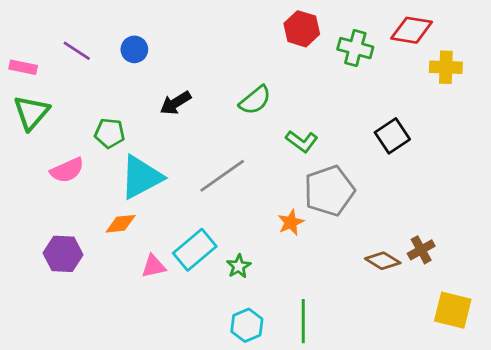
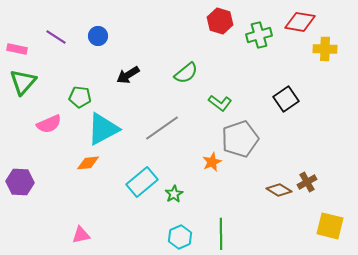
green cross: (355, 48) -> (259, 35), turned -30
purple hexagon: (63, 254) -> (20, 182), moved
pink triangle: (154, 266) -> (81, 235), moved

